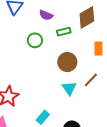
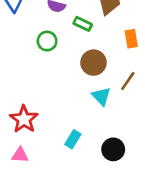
green rectangle: (64, 32) -> (83, 24), turned 48

